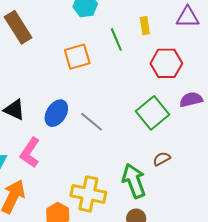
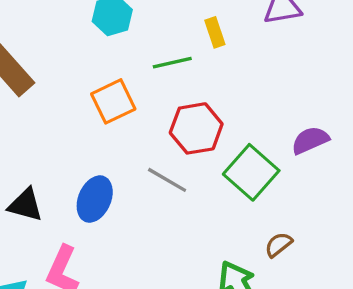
green line: (116, 39) -> (172, 63), turned -70
red hexagon: (166, 63) -> (196, 128), moved
gray line: (91, 122) -> (167, 180), moved

